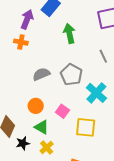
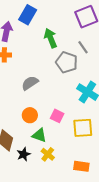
gray line: (103, 56) -> (83, 47), moved
gray pentagon: (71, 75) -> (67, 62), moved

